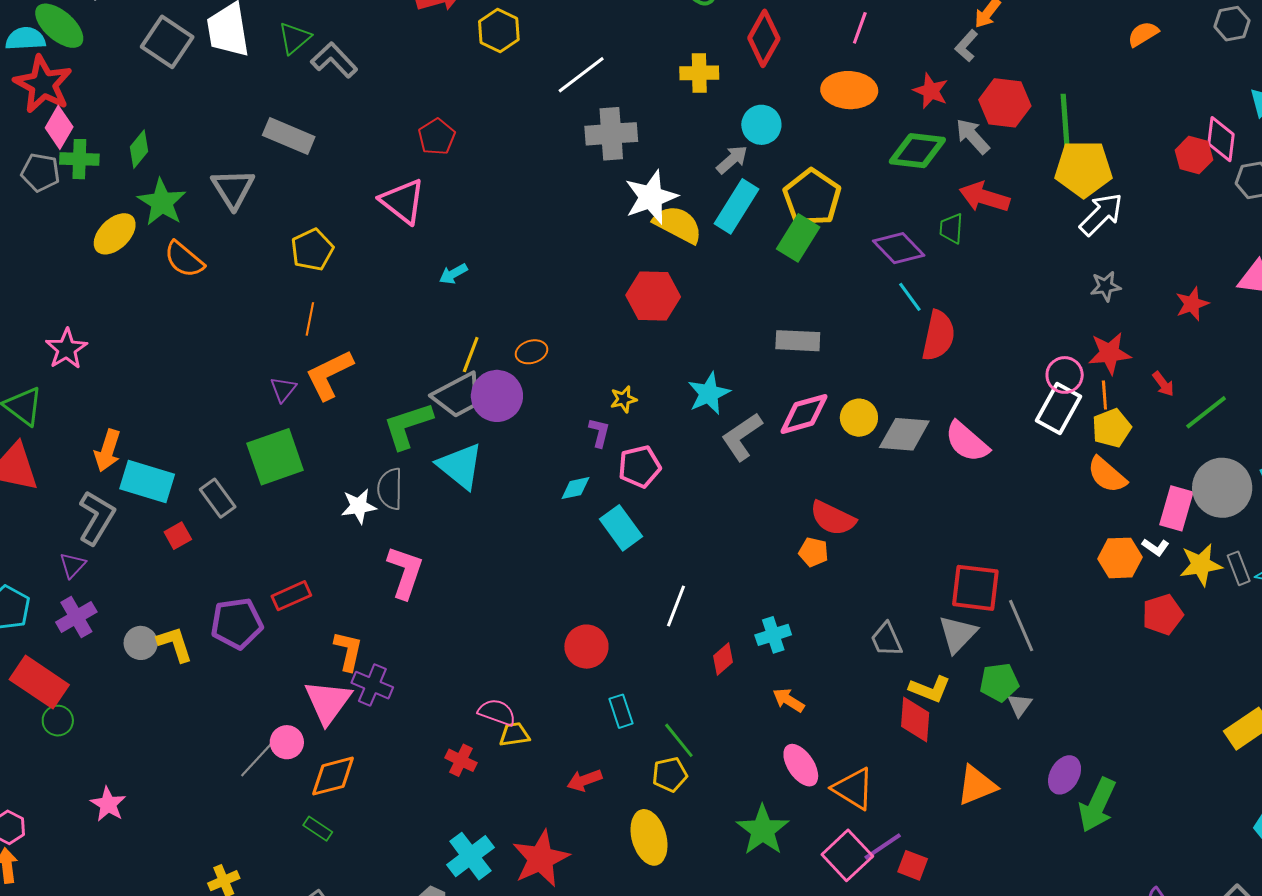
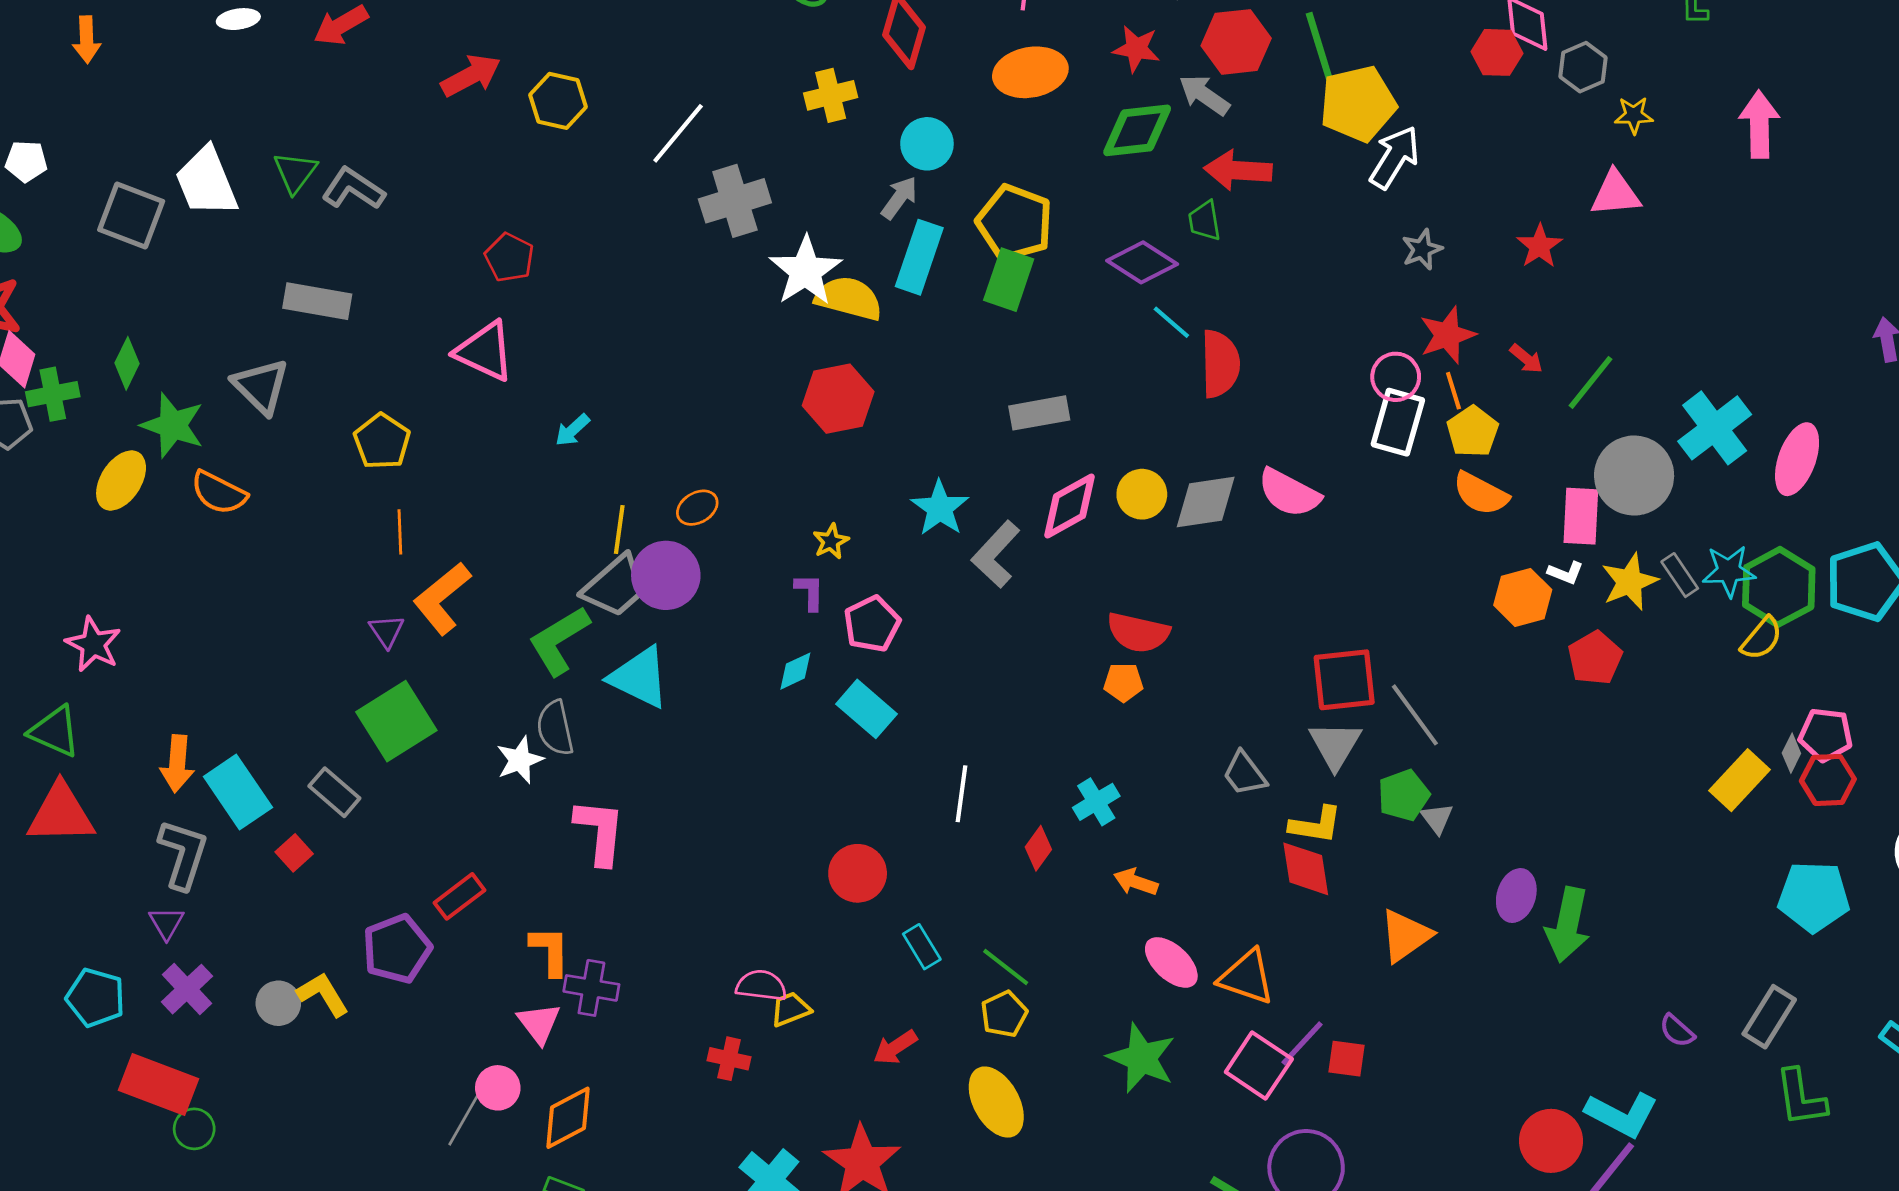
cyan rectangle: (147, 482) -> (238, 792), turned 52
pink triangle: (328, 702) -> (539, 1023), size x0.7

